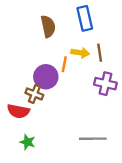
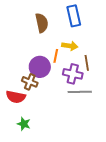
brown line: (100, 53) -> (87, 63), moved
purple cross: (105, 84) -> (73, 74), moved
gray line: (93, 139) -> (80, 92), moved

